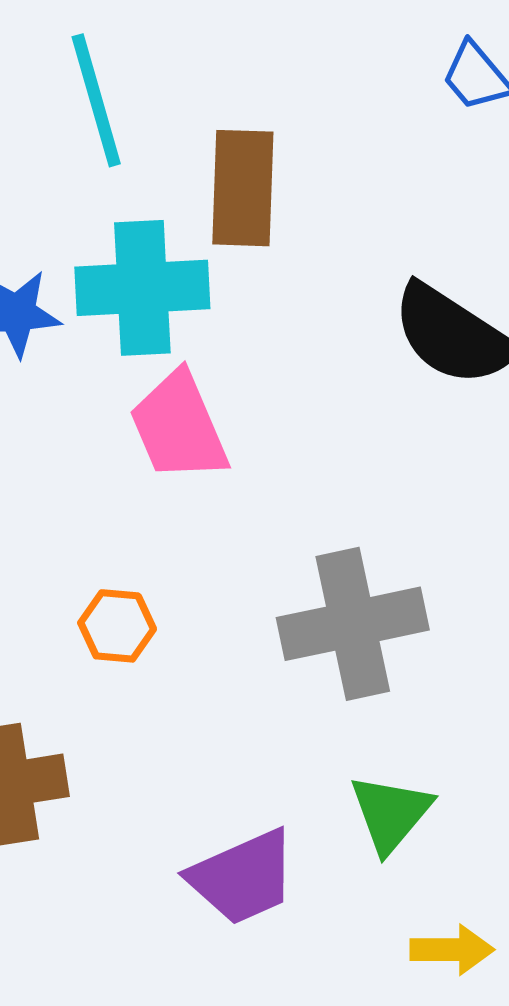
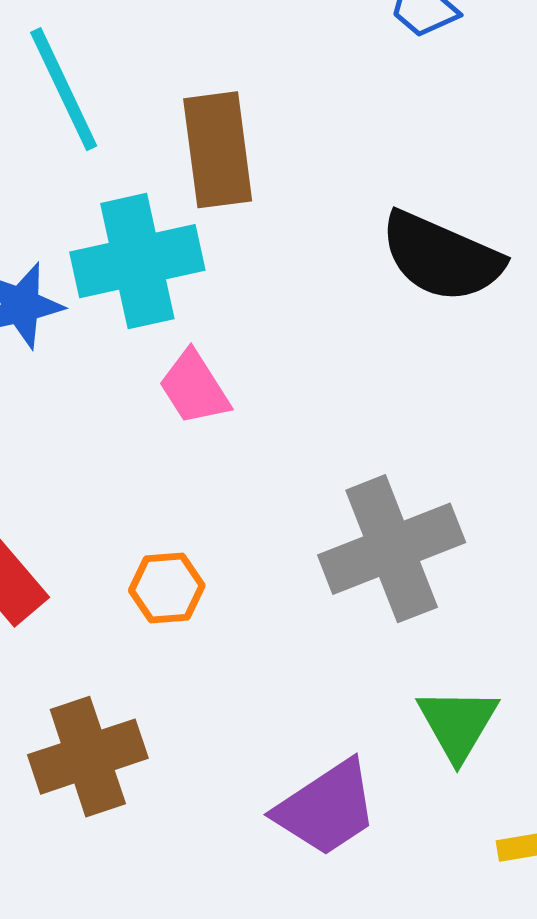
pink trapezoid: (179, 427) -> (194, 388), size x0.7

